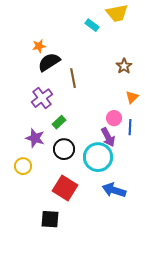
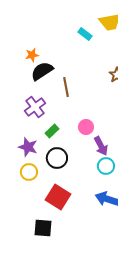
pink circle: (114, 118) -> (86, 127), moved
cyan circle: (98, 157) -> (106, 166), moved, size x0.6
yellow circle: (23, 166) -> (29, 172), moved

